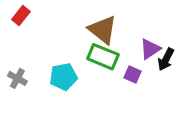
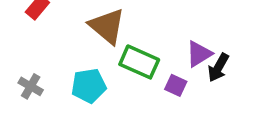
brown triangle: (103, 30) -> (107, 26), moved

